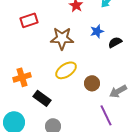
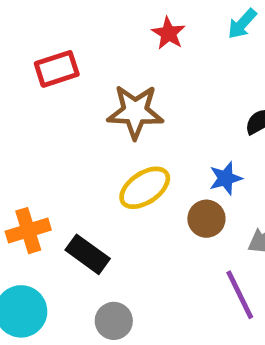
blue star: (97, 31) -> (225, 178), moved
orange cross: (22, 77) -> (28, 231), moved

